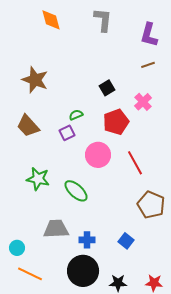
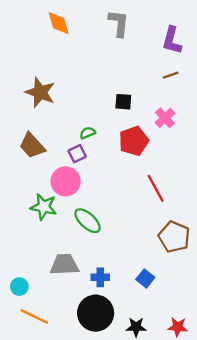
black square: (107, 88) -> (123, 102), turned 35
pink circle: (98, 155) -> (66, 181), moved

